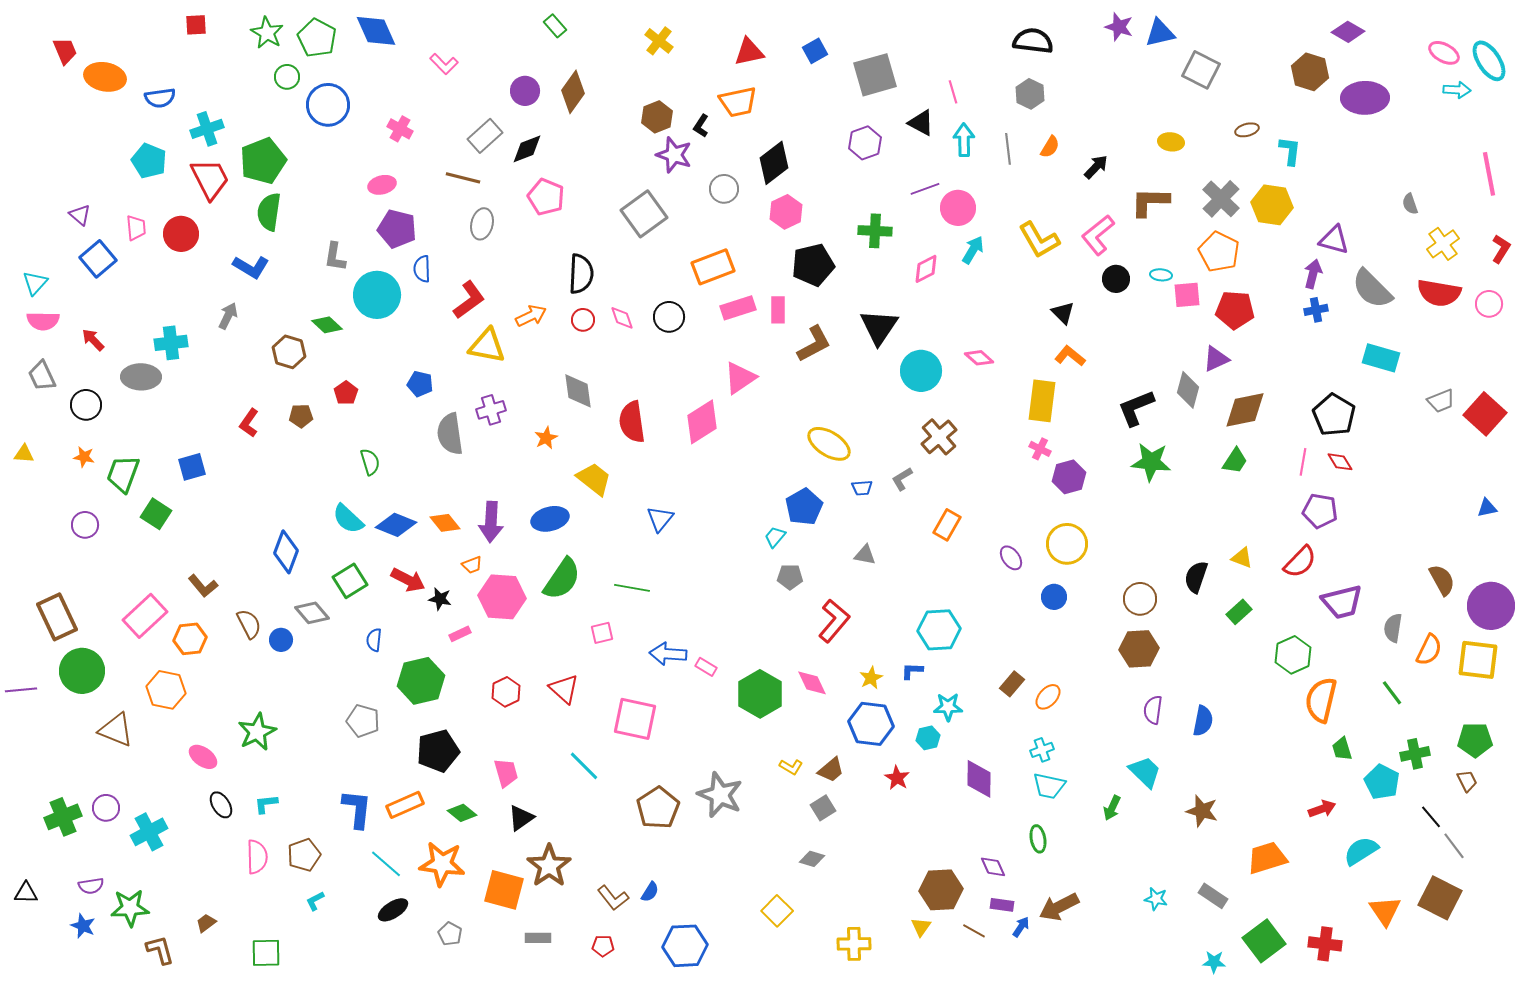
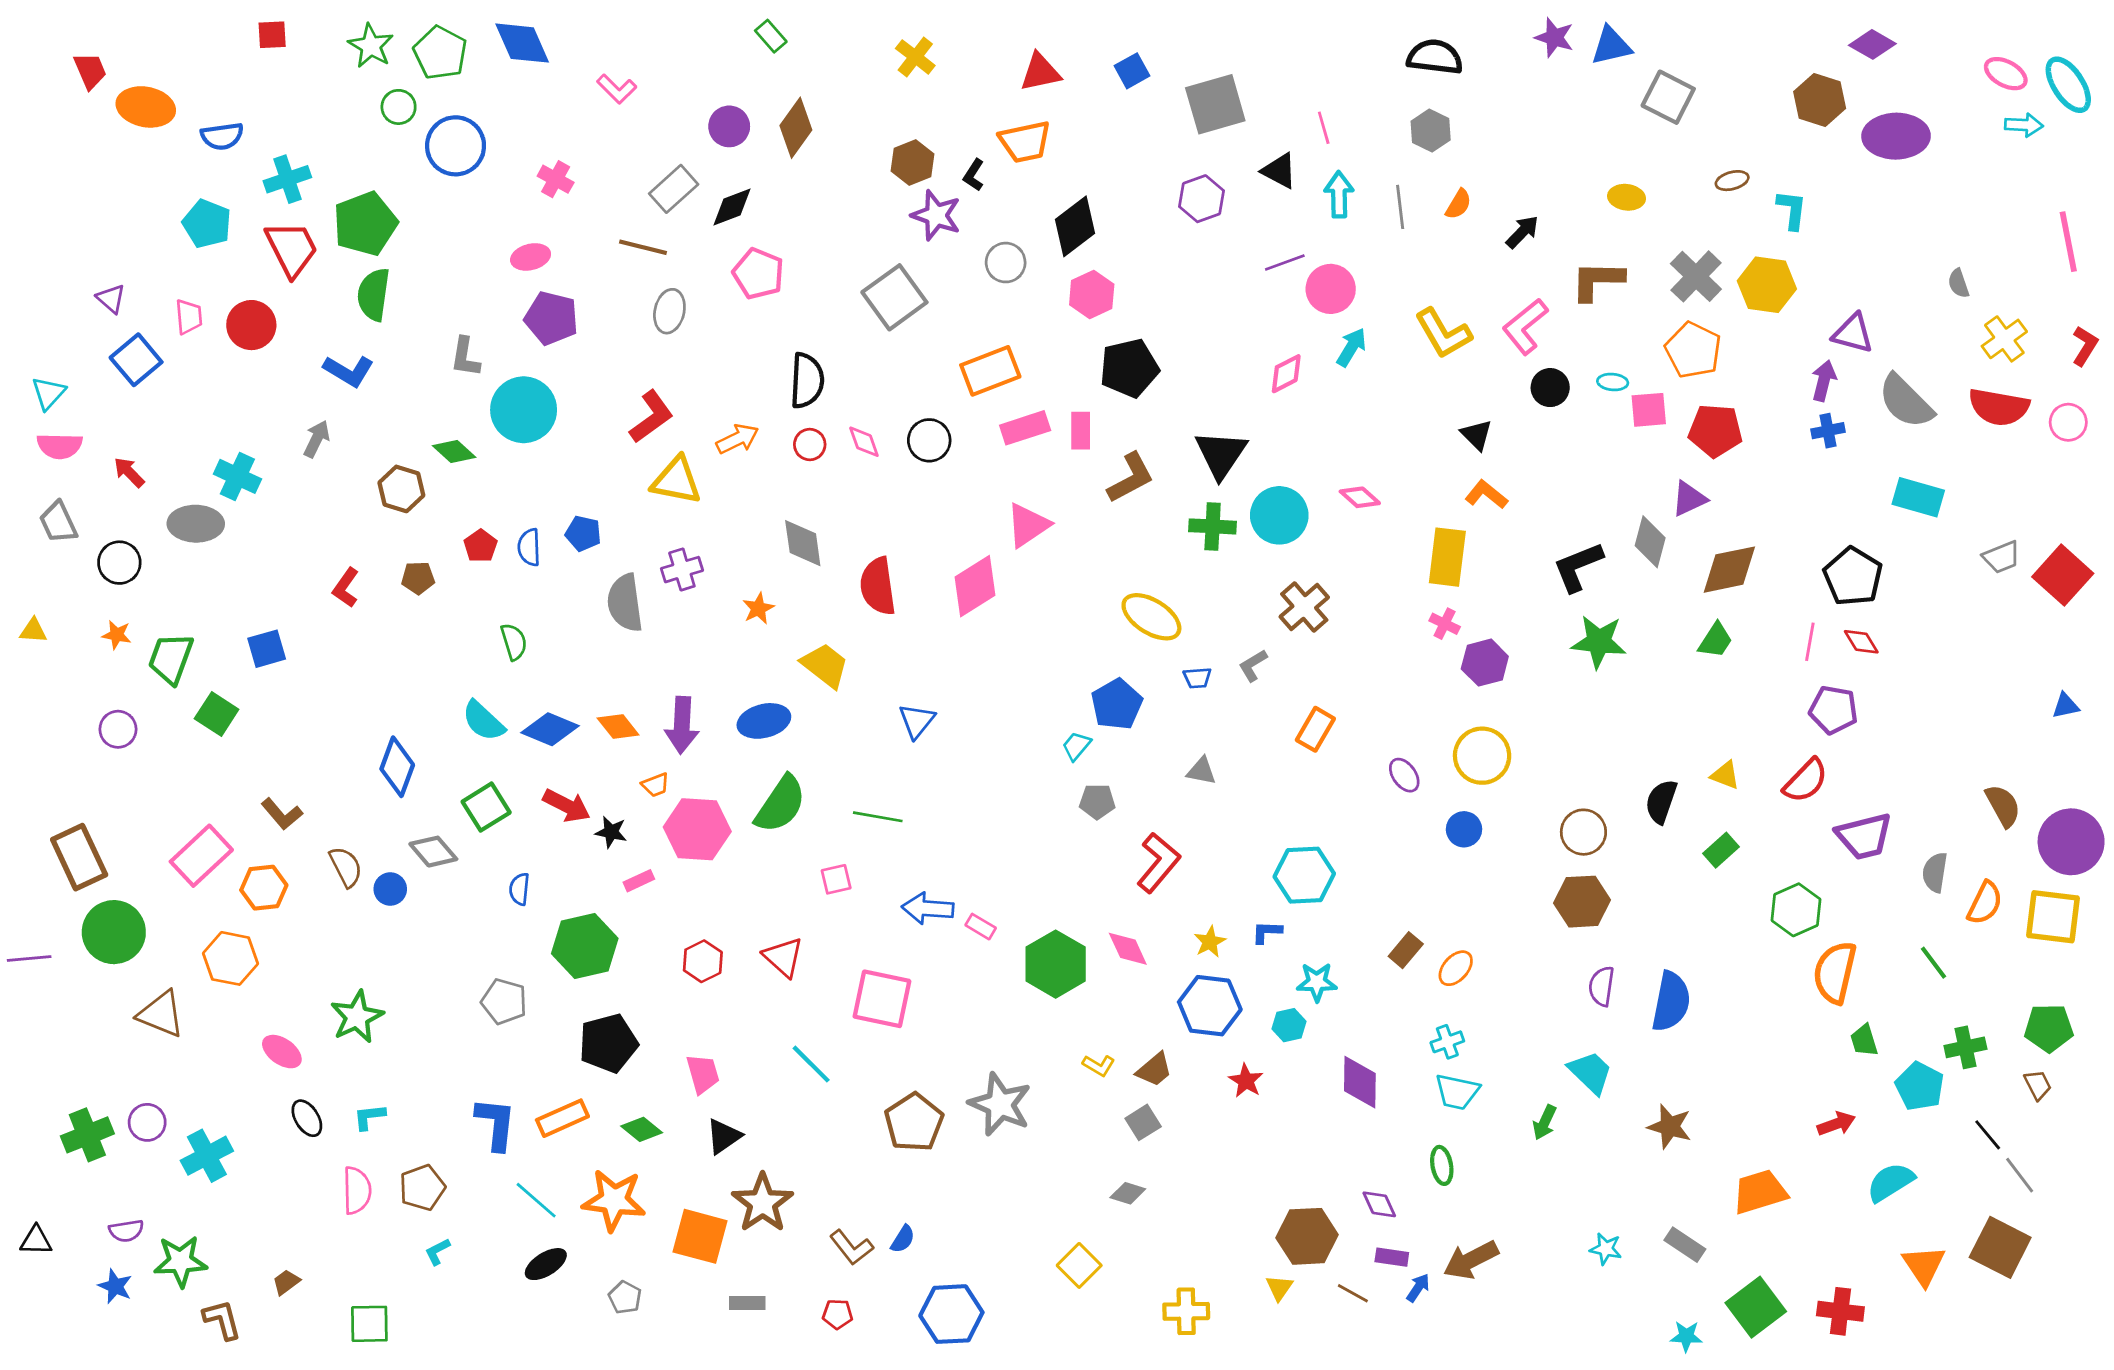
green cross: (875, 231) -> (1213, 526), moved
blue semicircle: (422, 269) -> (529, 547), moved
cyan cross: (171, 343) -> (237, 476), turned 32
blue semicircle: (1203, 721) -> (1671, 1002), size x1.4

